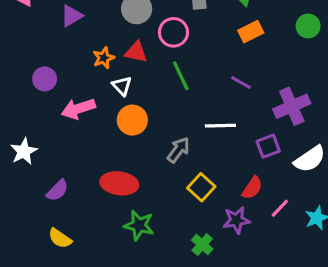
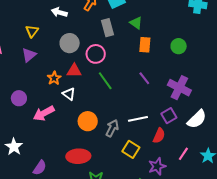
green circle: (308, 26) -> (179, 46), moved
orange rectangle: (251, 32) -> (145, 45), turned -49
purple line: (241, 83) -> (144, 78), turned 32
purple cross: (292, 106) -> (179, 88), turned -30
orange circle: (132, 120) -> (88, 121), moved
white line: (220, 126) -> (138, 119), moved
red semicircle: (252, 188) -> (159, 136), moved

